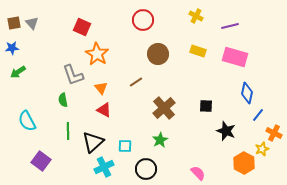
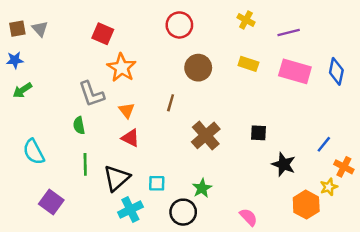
brown line: (136, 82) -> (171, 103), turned -40
blue diamond: (247, 93) -> (336, 71), moved
green star: (160, 140) -> (202, 188), moved

